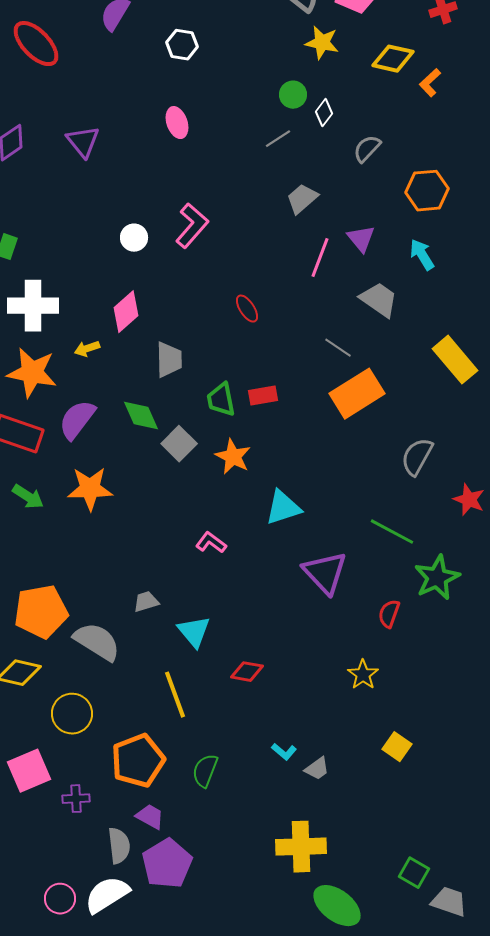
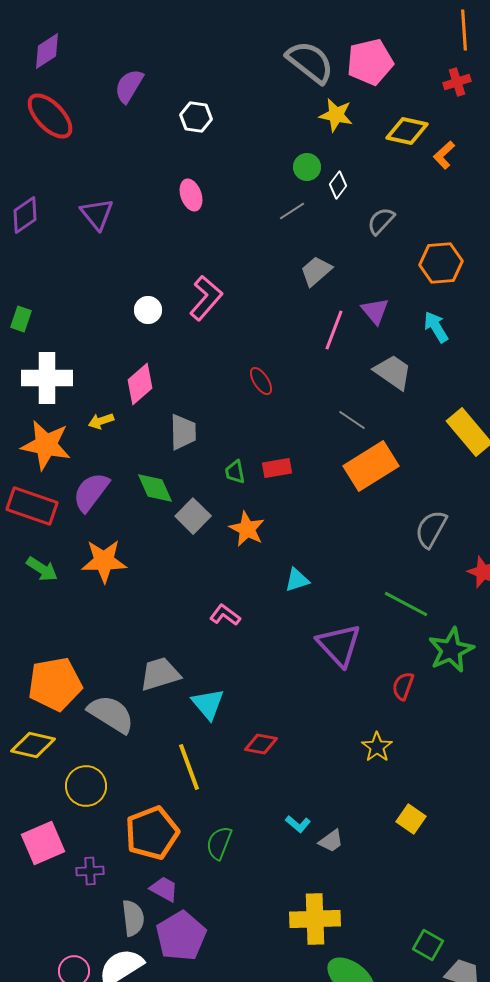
green trapezoid: (221, 400) -> (235, 472), size x0.7
cyan triangle: (283, 508) -> (297, 580), size x0.7
gray trapezoid: (146, 602) -> (160, 674), size x1.6

